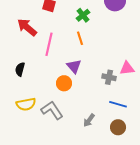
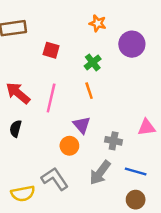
red arrow: (27, 27) -> (18, 93), moved
gray cross: (109, 77) -> (114, 141), moved
yellow semicircle: (26, 104) -> (23, 194), moved
gray arrow: (89, 120) -> (100, 173), moved, size x1.5

